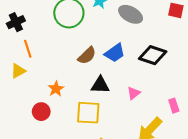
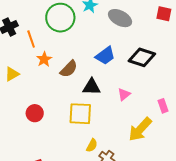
orange line: (28, 49) -> (31, 39), moved
brown semicircle: (87, 56) -> (69, 69), moved
orange star: (56, 89) -> (44, 59), moved

